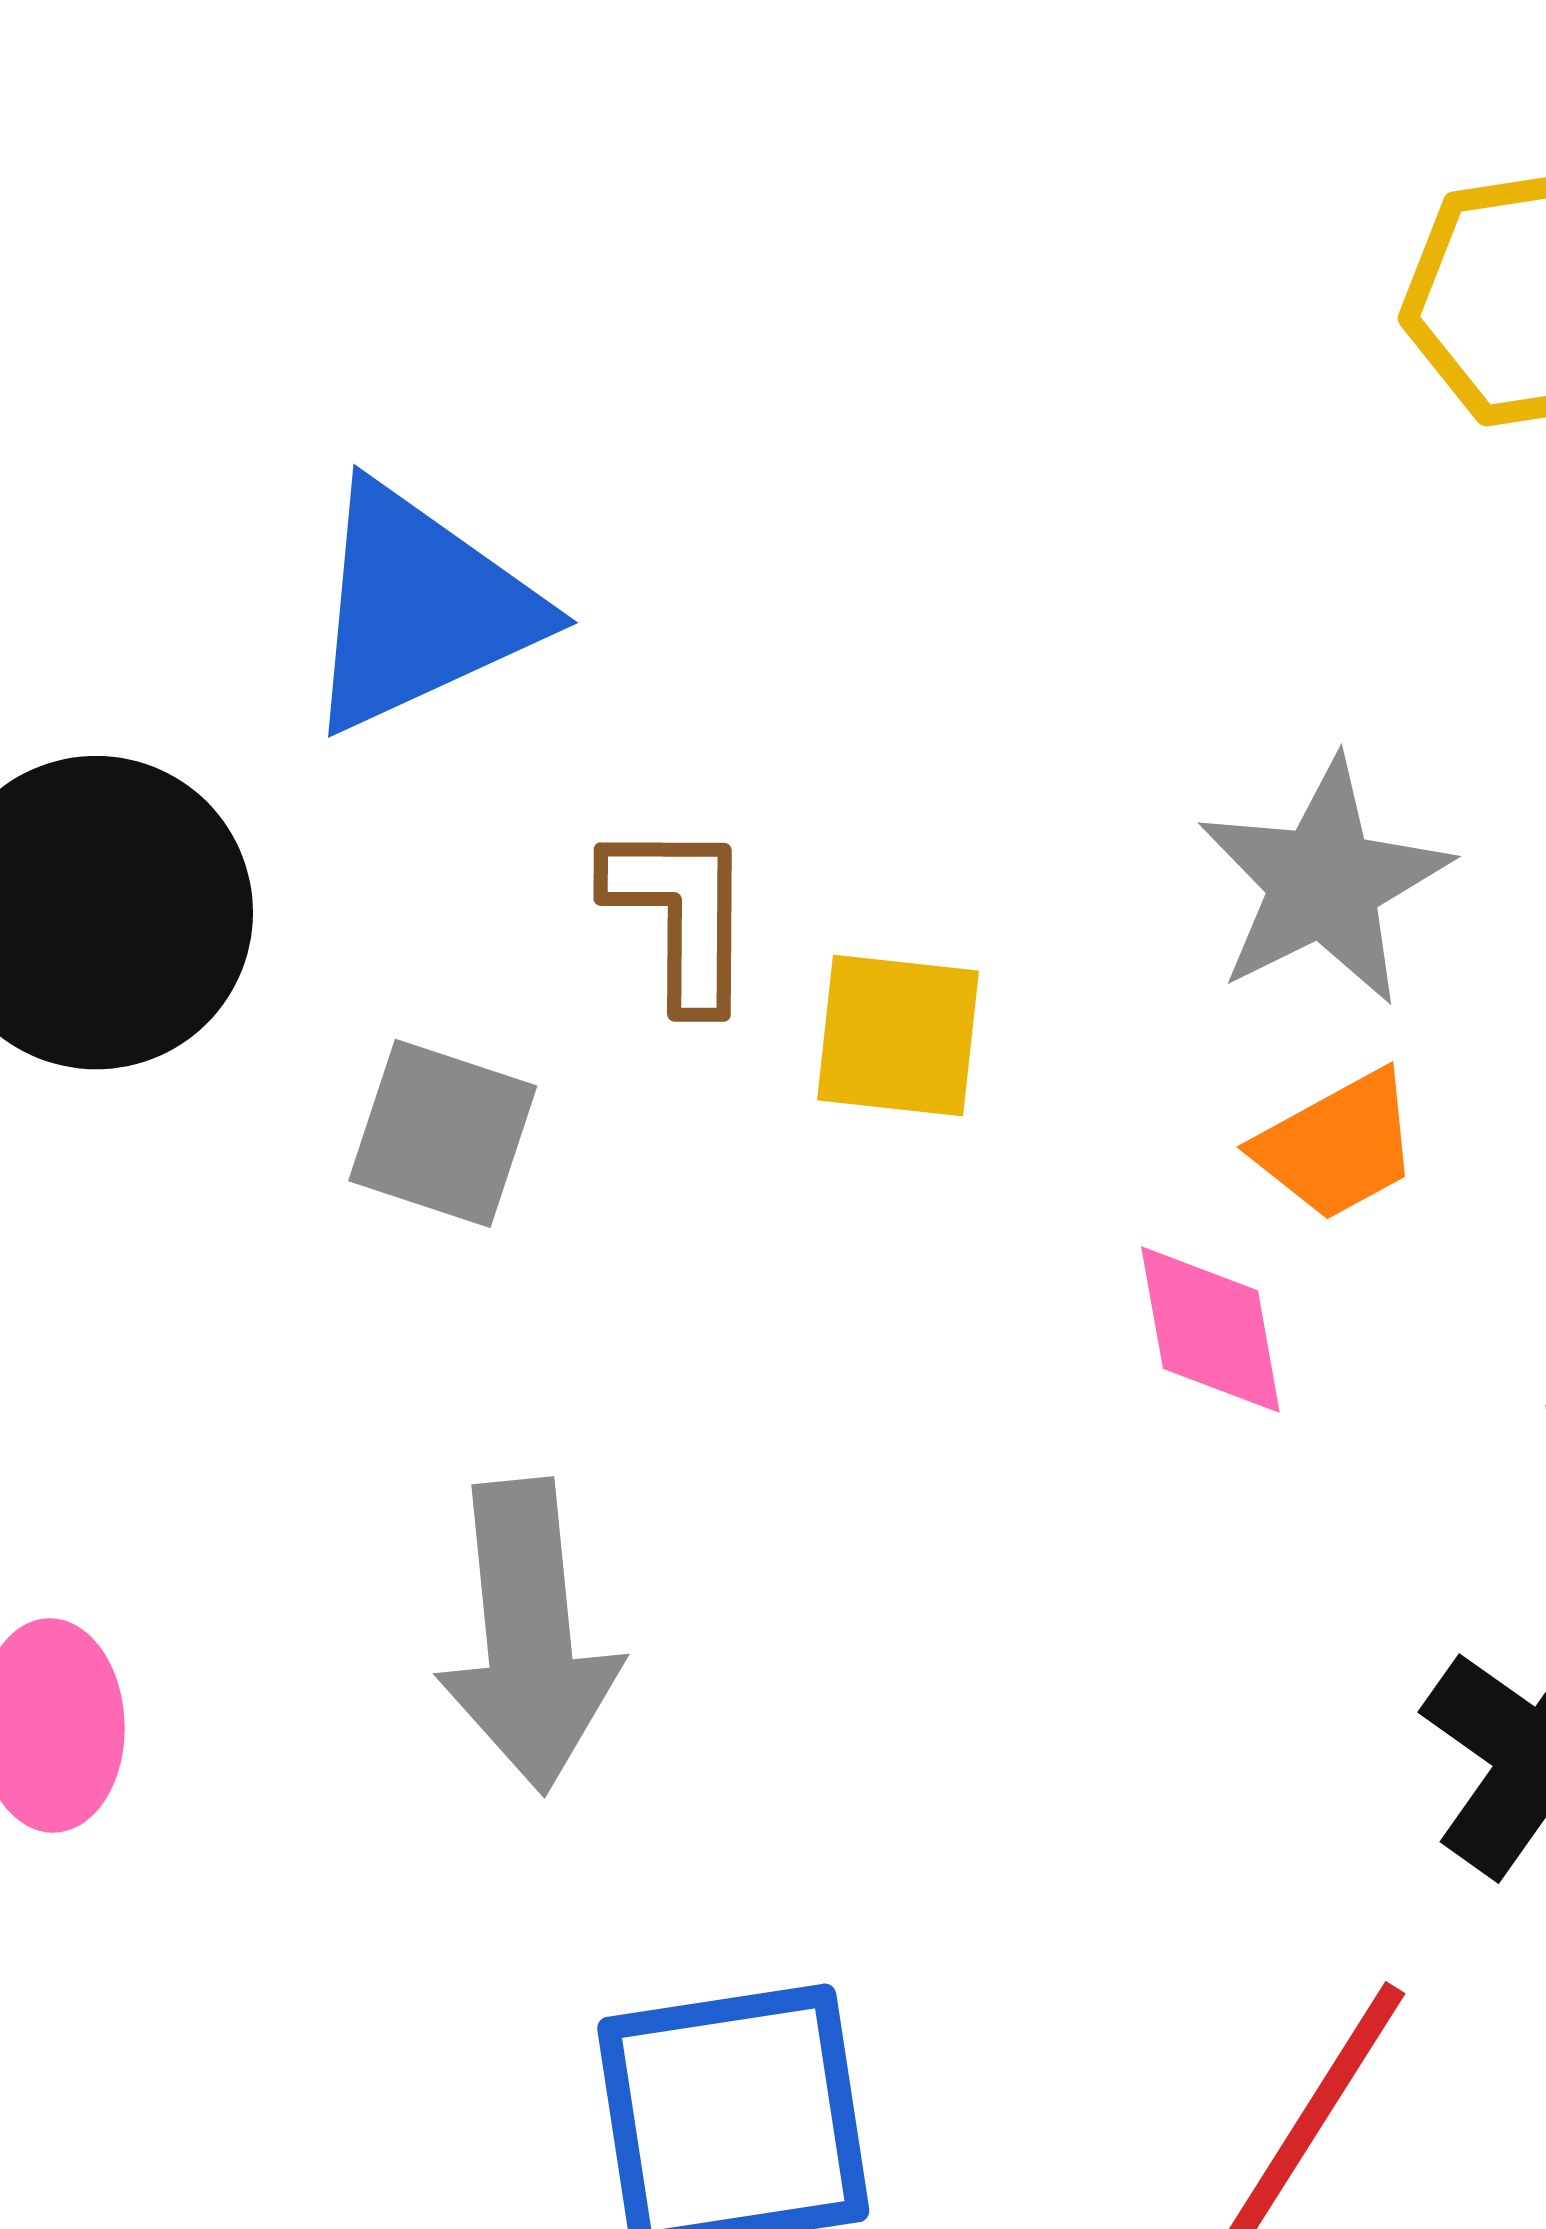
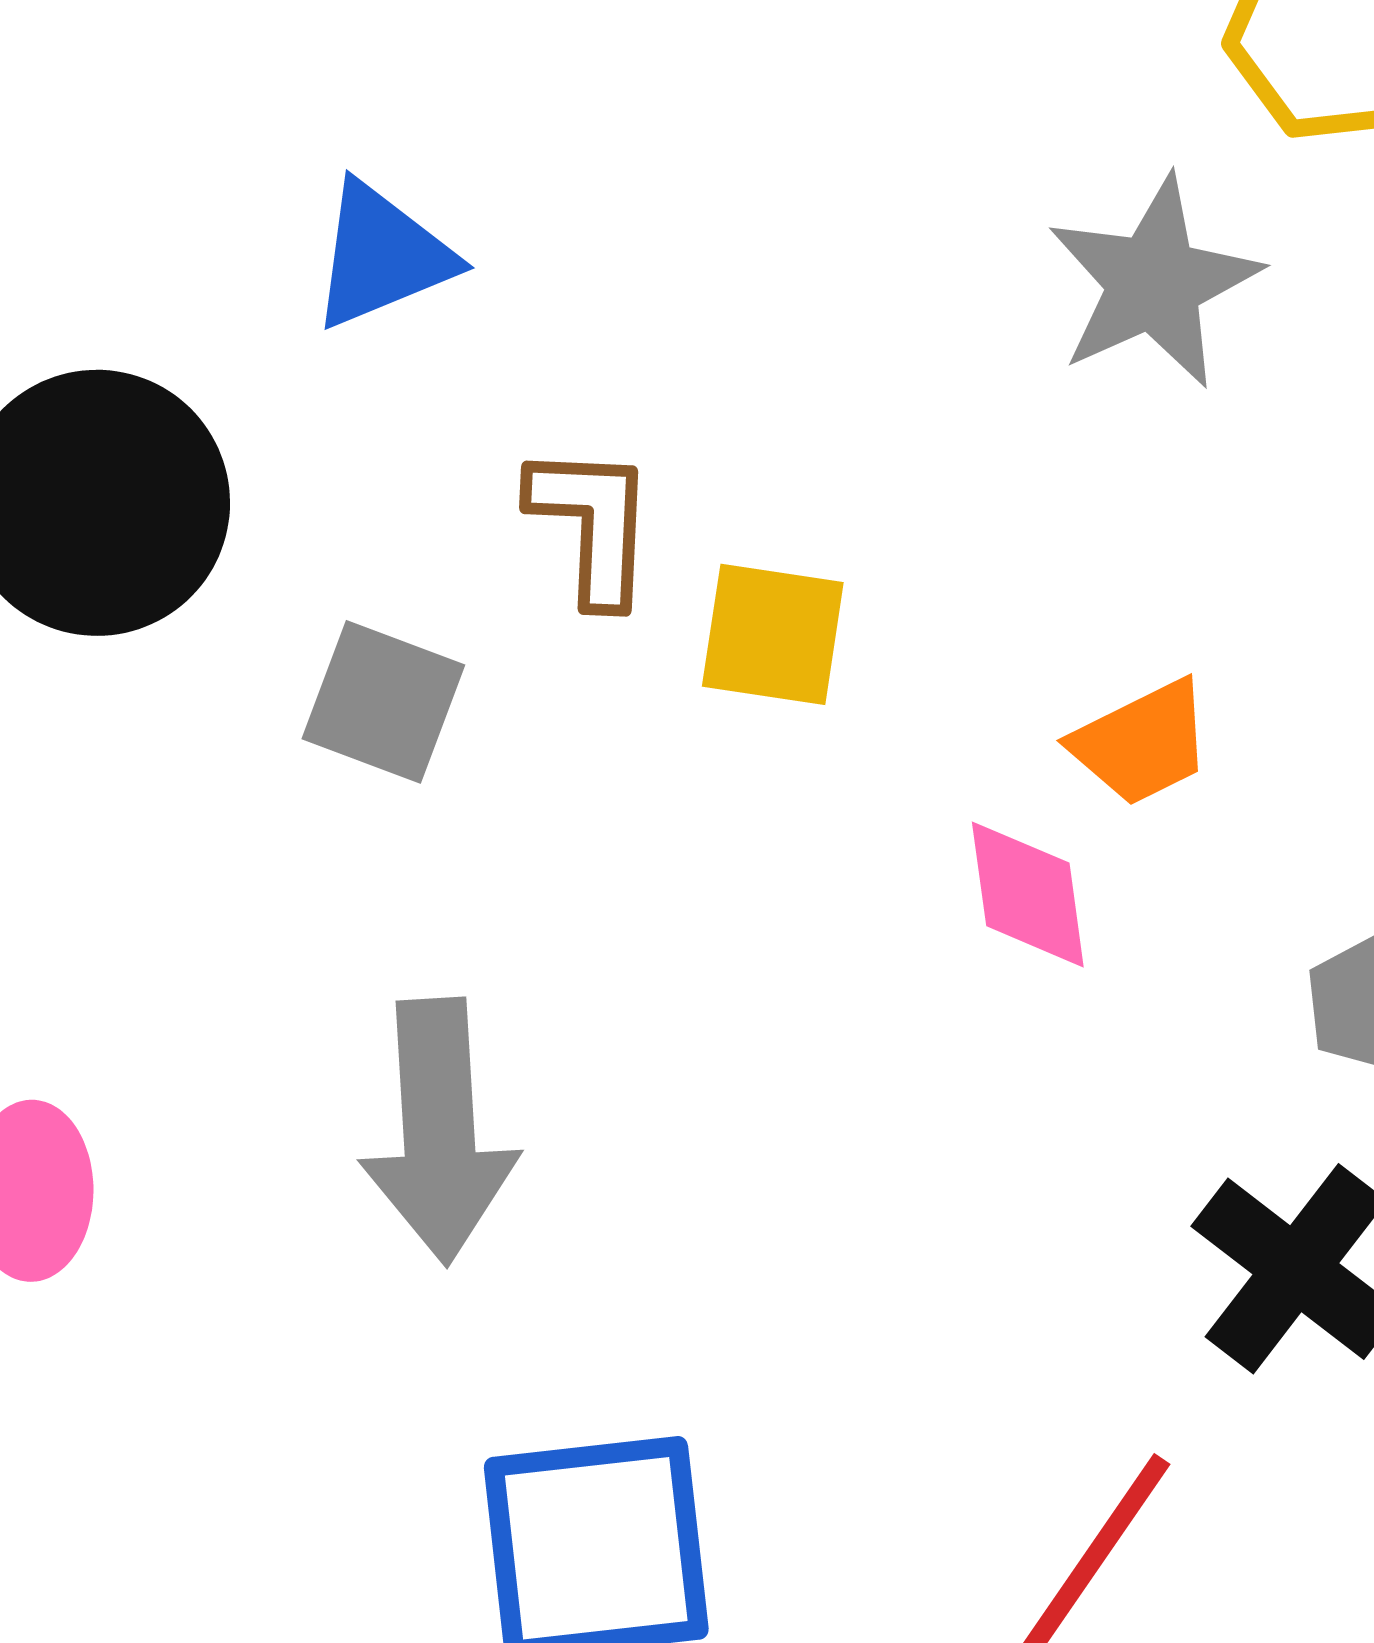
blue triangle: (420, 608) -> (382, 256), size x0.7
gray star: (1324, 882) -> (1154, 282), moved

